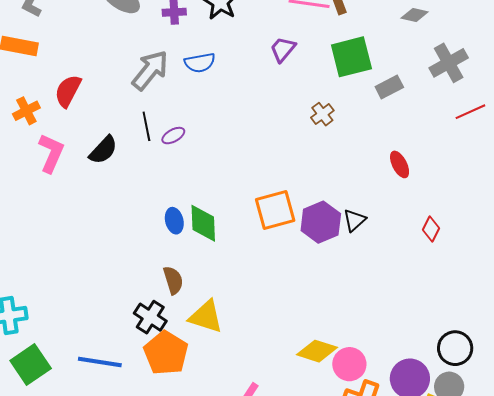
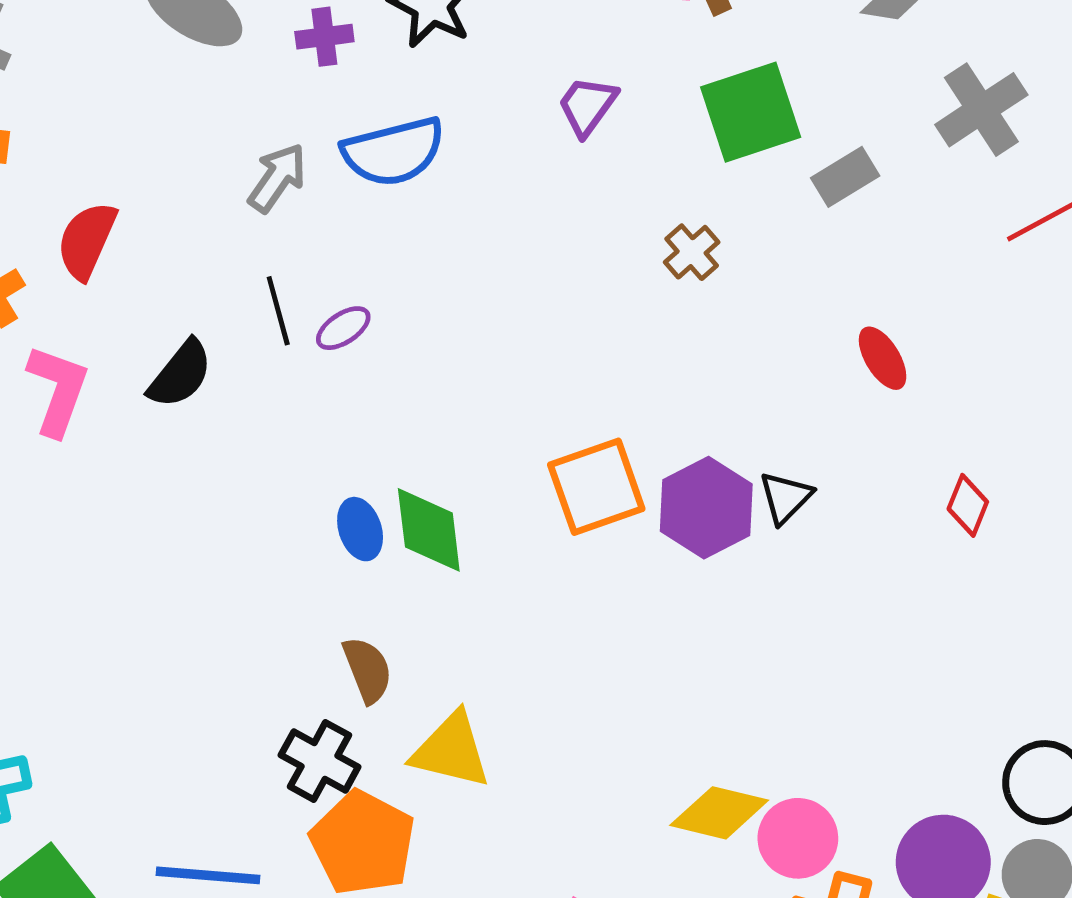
blue semicircle: (200, 63) -> (393, 152), size x1.4
gray arrow: (150, 70) -> (277, 178), size x0.7

